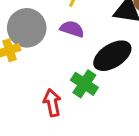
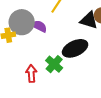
purple semicircle: (72, 29) -> (39, 26), moved

